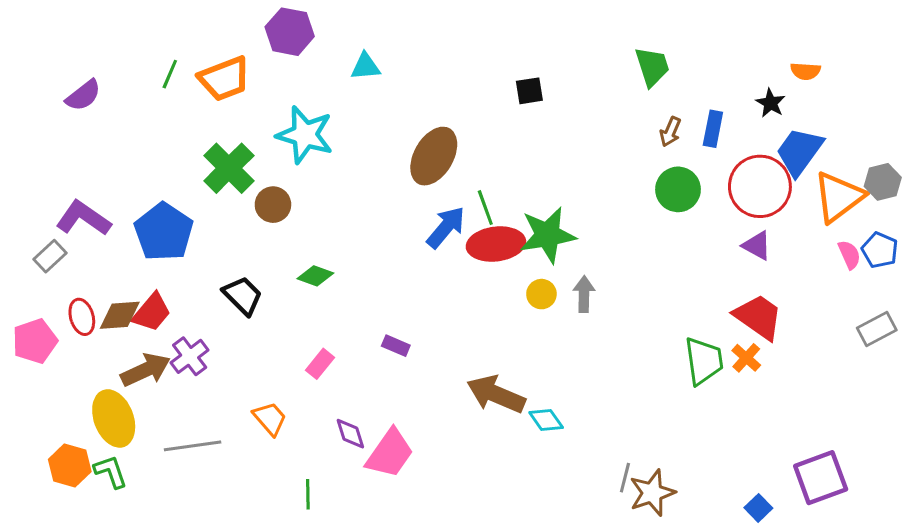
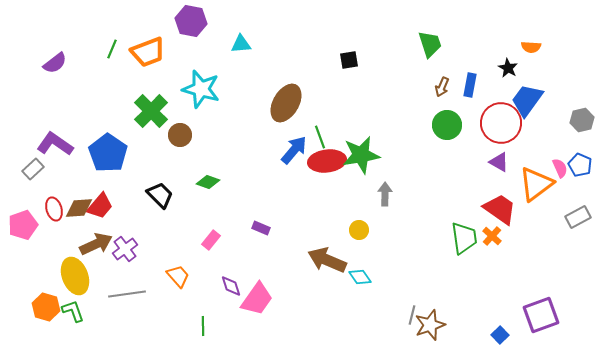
orange triangle: (839, 197) -> (536, 184), moved
yellow circle: (541, 294) -> (359, 230), moved
purple cross: (190, 356) -> (125, 249), moved

